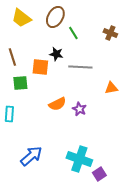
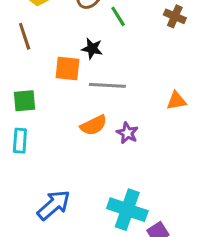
brown line: (12, 57) -> (25, 36), moved
gray line: (80, 67) -> (107, 85), moved
green square: (20, 83) -> (25, 101), moved

